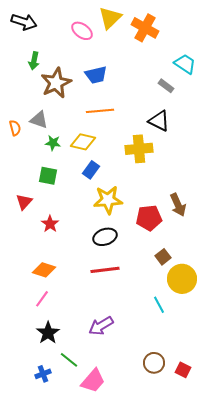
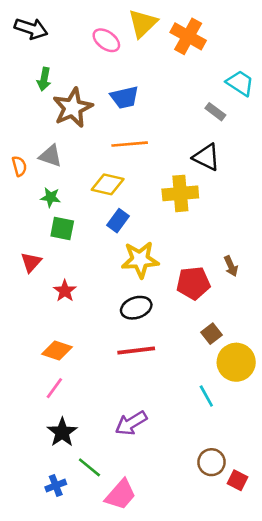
green star: (53, 143) -> (51, 197), moved
brown arrow: (178, 205) -> (231, 266), size x0.7
brown circle: (154, 363) -> (211, 462), moved

